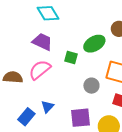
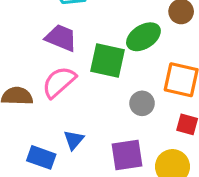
green square: (71, 58) -> (107, 61), size x1.6
blue rectangle: (26, 117) -> (41, 157), turned 72

